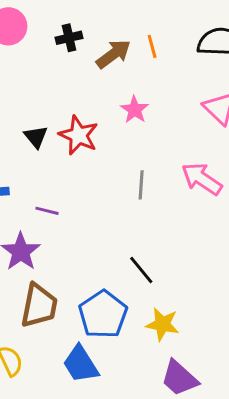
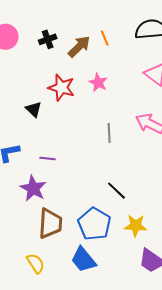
red star: (79, 135) -> (61, 88), moved

